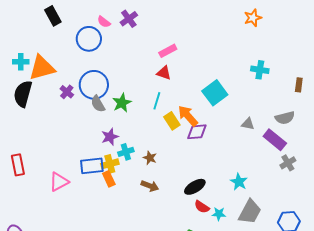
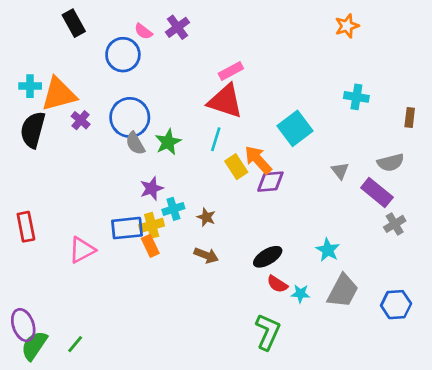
red triangle: (164, 73) -> (225, 101), size x1.8
purple cross: (67, 92) -> (81, 120), moved
gray triangle: (248, 124) -> (340, 171), turned 40

